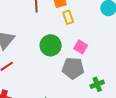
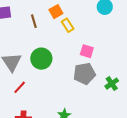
green circle: (51, 45) -> (41, 59), moved

